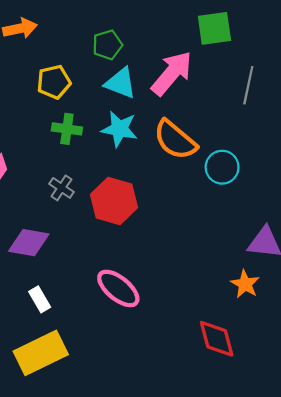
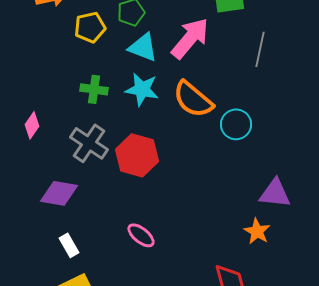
yellow pentagon: (54, 82) -> (90, 27), moved
gray cross: (61, 188) -> (89, 143), size x1.6
pink ellipse: (118, 288) -> (141, 235), size x0.7

